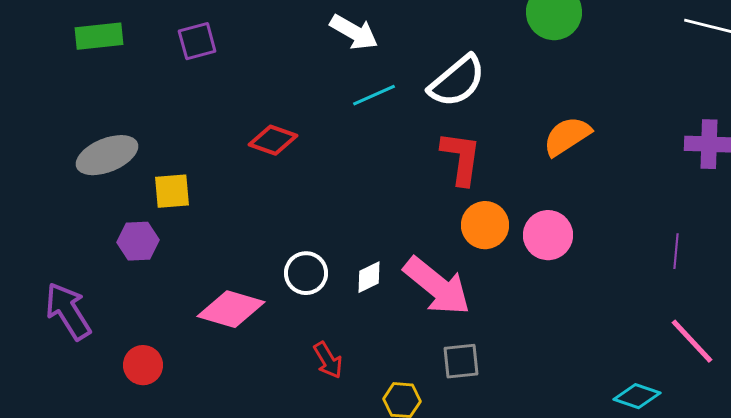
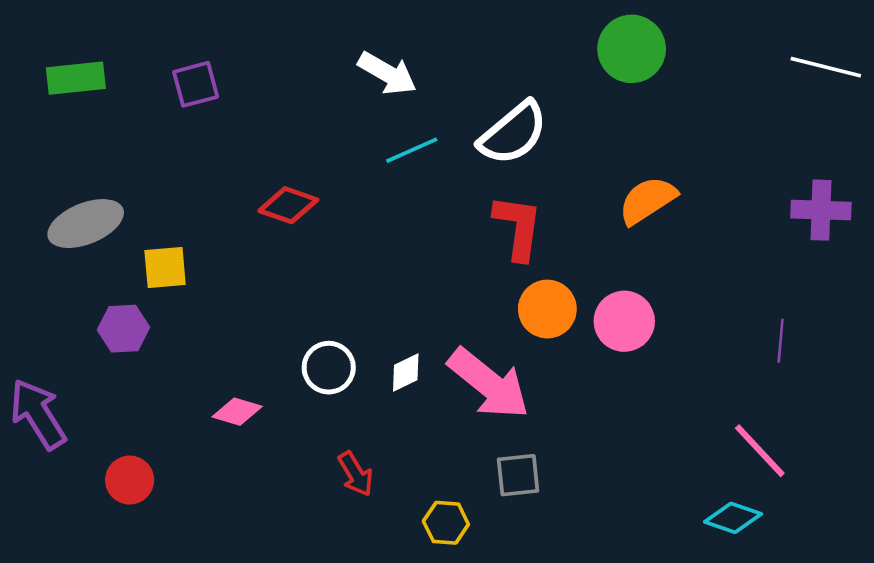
pink diamond: (231, 309) -> (237, 412), size x0.6
pink line: (692, 341) -> (760, 451), moved

